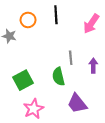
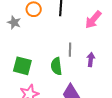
green square: (23, 80) -> (22, 66), turned 36

